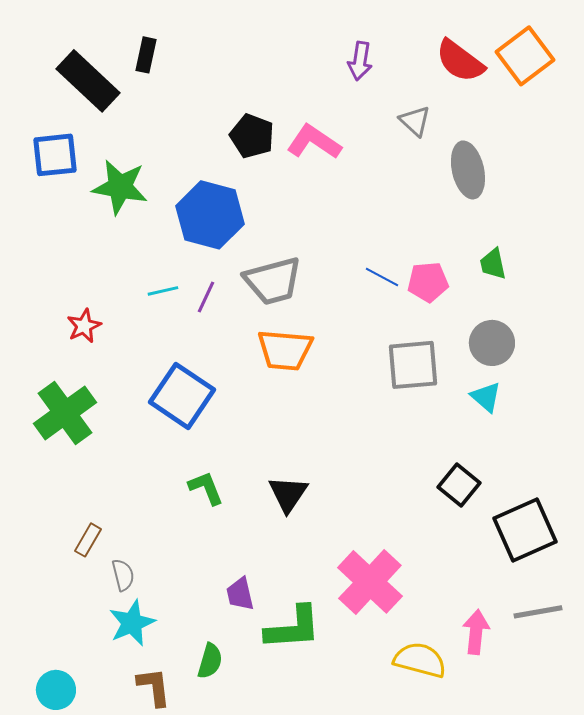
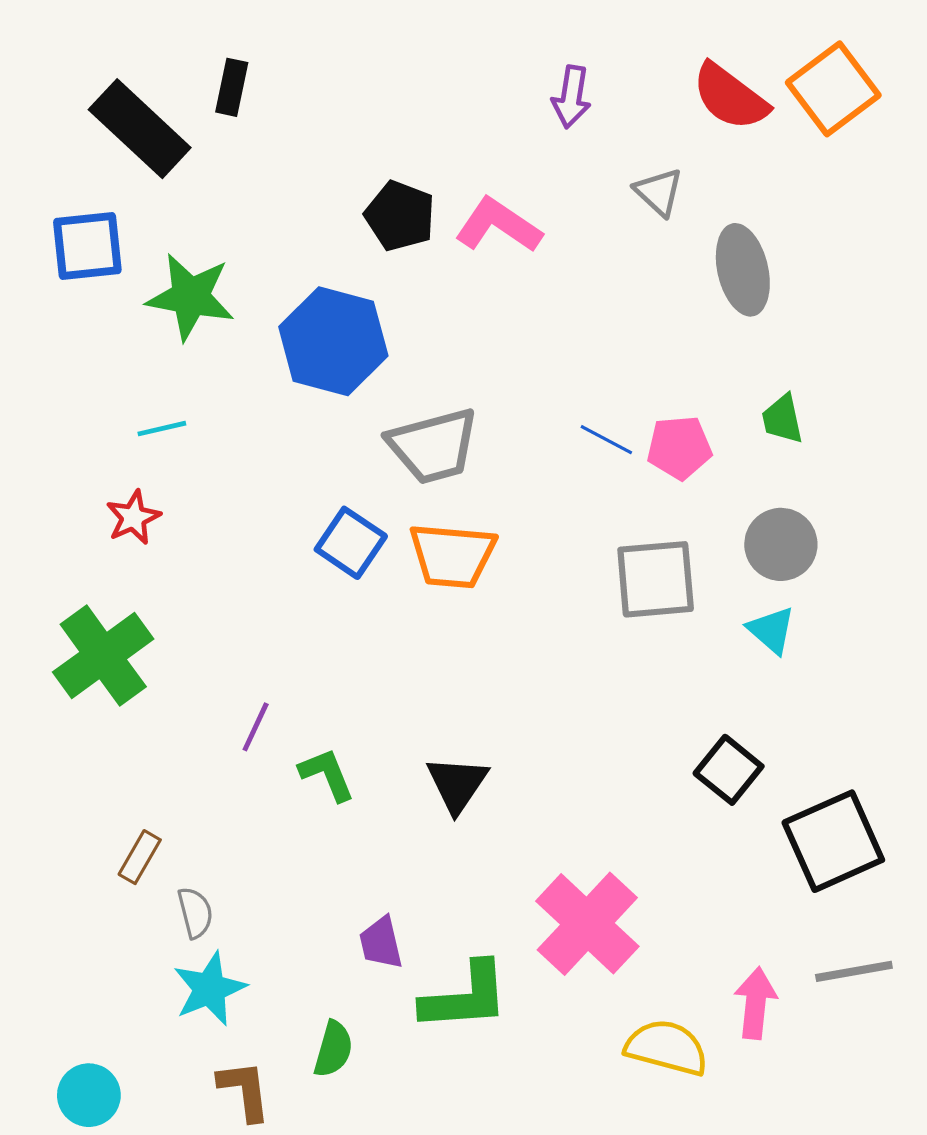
cyan line: (163, 291) -> (162, 429), moved
purple line: (206, 297) -> (256, 727), moved
blue square: (182, 396) -> (351, 543), moved, size x0.7

